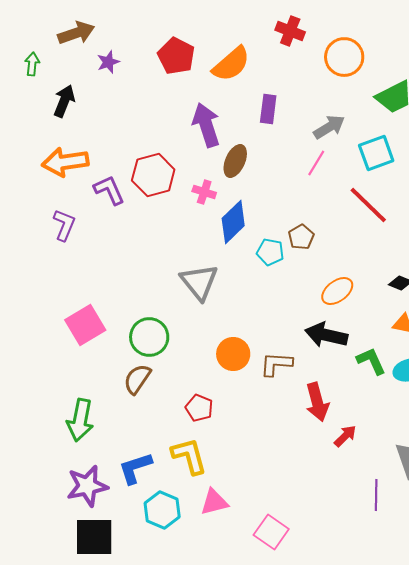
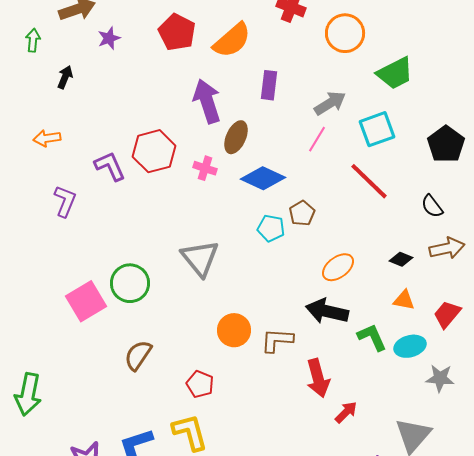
black arrow: (64, 101) -> (65, 77), size x0.7
orange arrow: (65, 162) -> (47, 138), moved, size x0.6
blue diamond: (233, 222) -> (263, 178), moved, turned 69
green circle: (149, 337) -> (130, 283), moved
green arrow: (80, 420) -> (28, 394), moved

